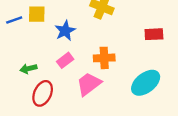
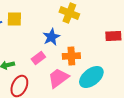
blue star: (65, 31) -> (51, 37), moved
cyan ellipse: (146, 83) -> (91, 77), moved

